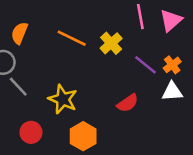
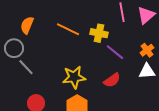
yellow cross: (111, 43) -> (99, 33), turned -36
purple line: (145, 65) -> (115, 52), moved
yellow star: (63, 99) -> (74, 77), moved, turned -30

